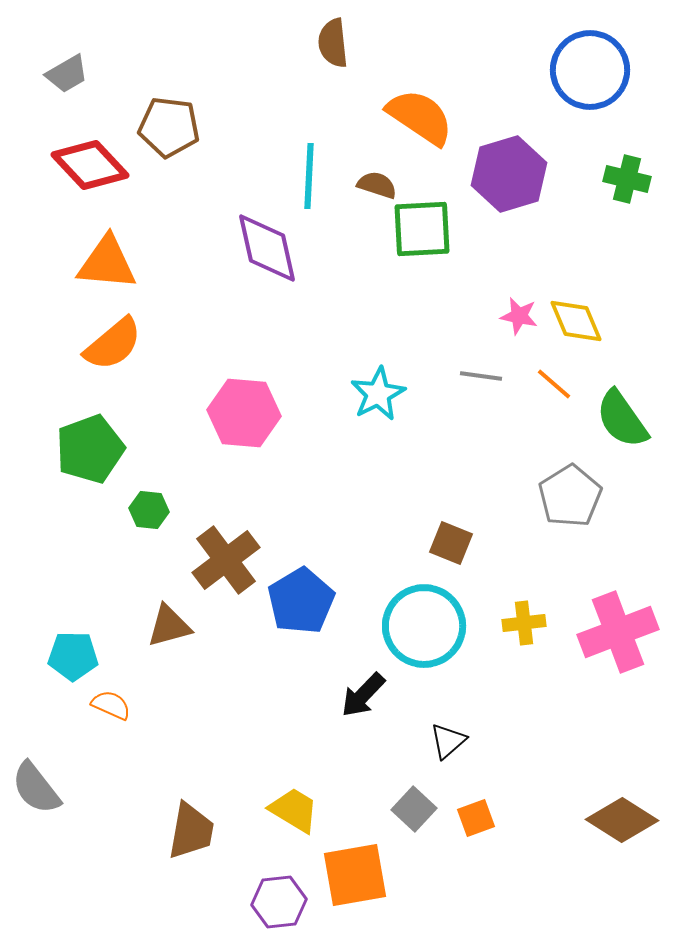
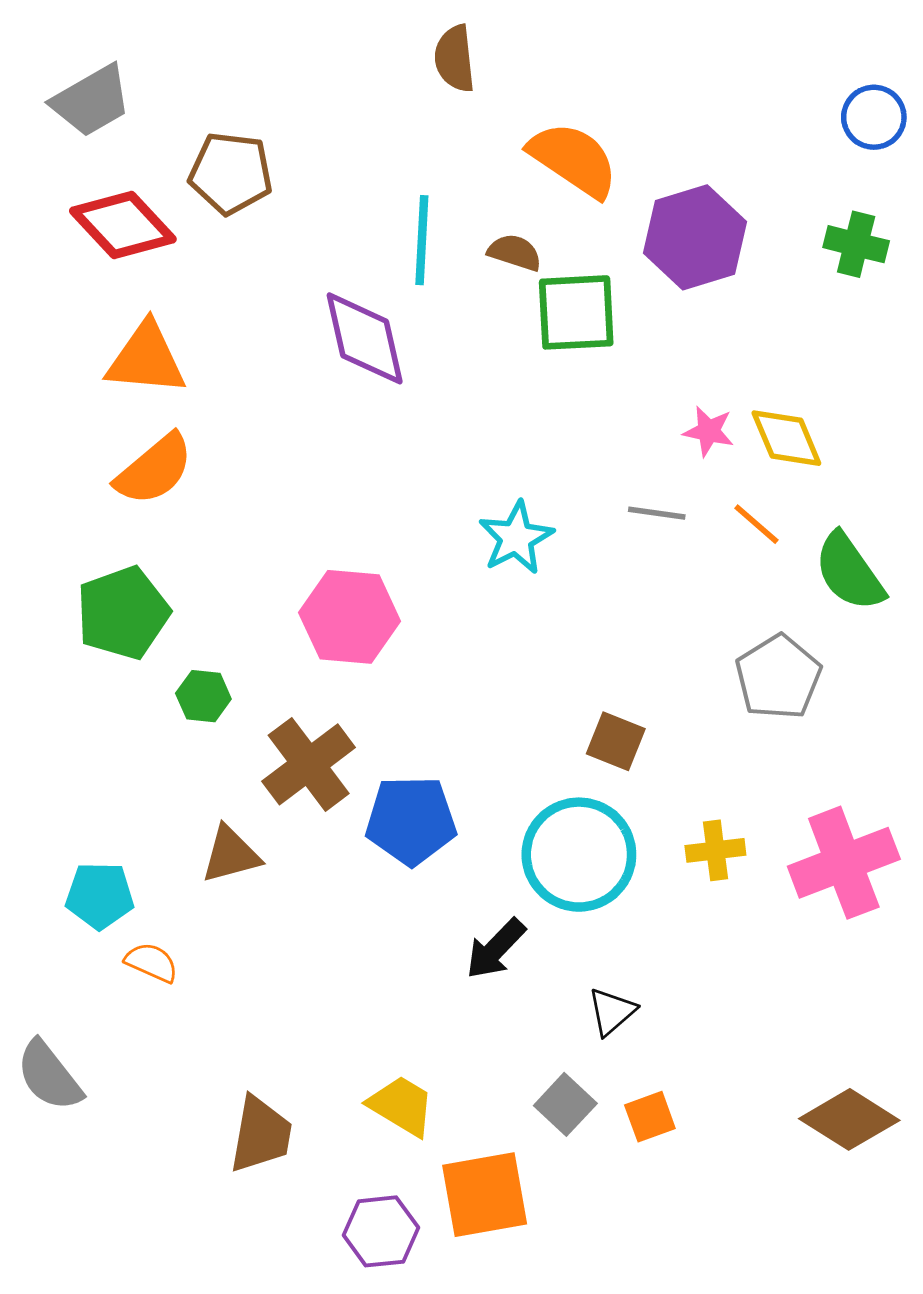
blue circle: (590, 70) -> (874, 117), moved, size x0.6
gray trapezoid: (67, 74) -> (91, 101), size x1.4
pink hexagon: (244, 413) -> (350, 617), moved
blue pentagon: (301, 601) -> (411, 820), turned 30

